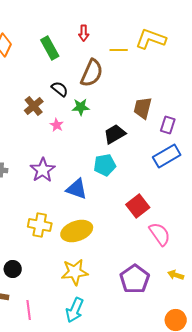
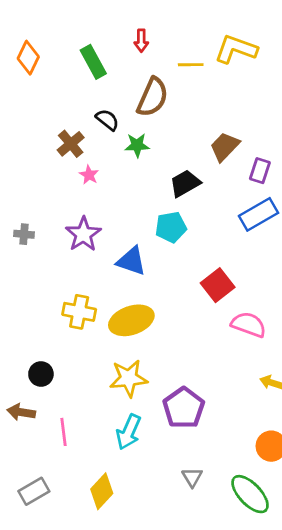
brown trapezoid: (143, 108) -> (225, 147), turned 30
pink star: (57, 125) -> (89, 175), moved
pink semicircle: (160, 234) -> (249, 325), turned -35
purple pentagon: (135, 279) -> (184, 408), moved

